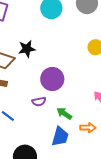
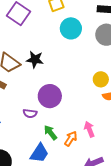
orange arrow: (88, 128) -> (71, 139), moved, turned -77

